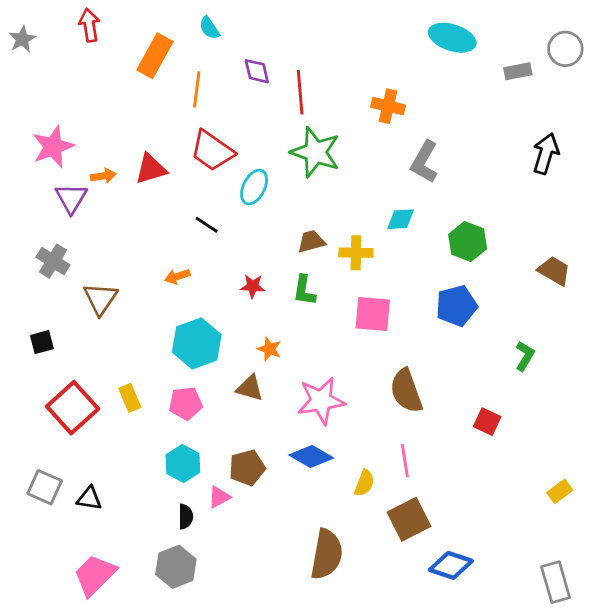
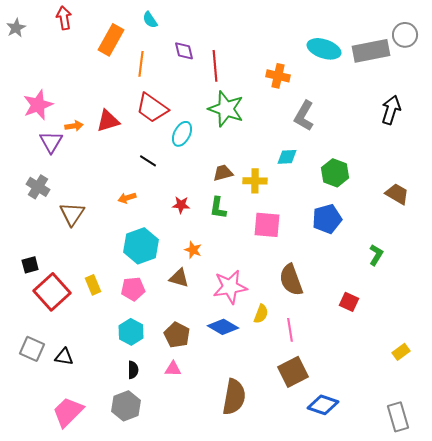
cyan ellipse: (452, 38) -> (324, 49), moved
gray rectangle: (518, 71) -> (371, 51), size x1.8
black square: (42, 342) -> (30, 265), moved
brown pentagon: (247, 468) -> (177, 335), turned -30
yellow semicircle: (364, 483) -> (261, 314), moved
pink triangle: (219, 497) -> (173, 369), moved, turned 30

